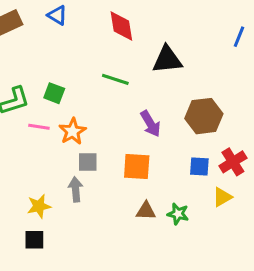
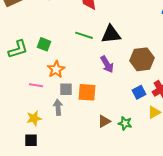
black triangle: (167, 60) -> (111, 34), moved
pink line: (39, 127) -> (36, 85), moved
orange square: (137, 166) -> (87, 92), moved
blue square: (199, 166) -> (139, 92), turned -32
brown triangle: (146, 211) -> (104, 121), turned -32

